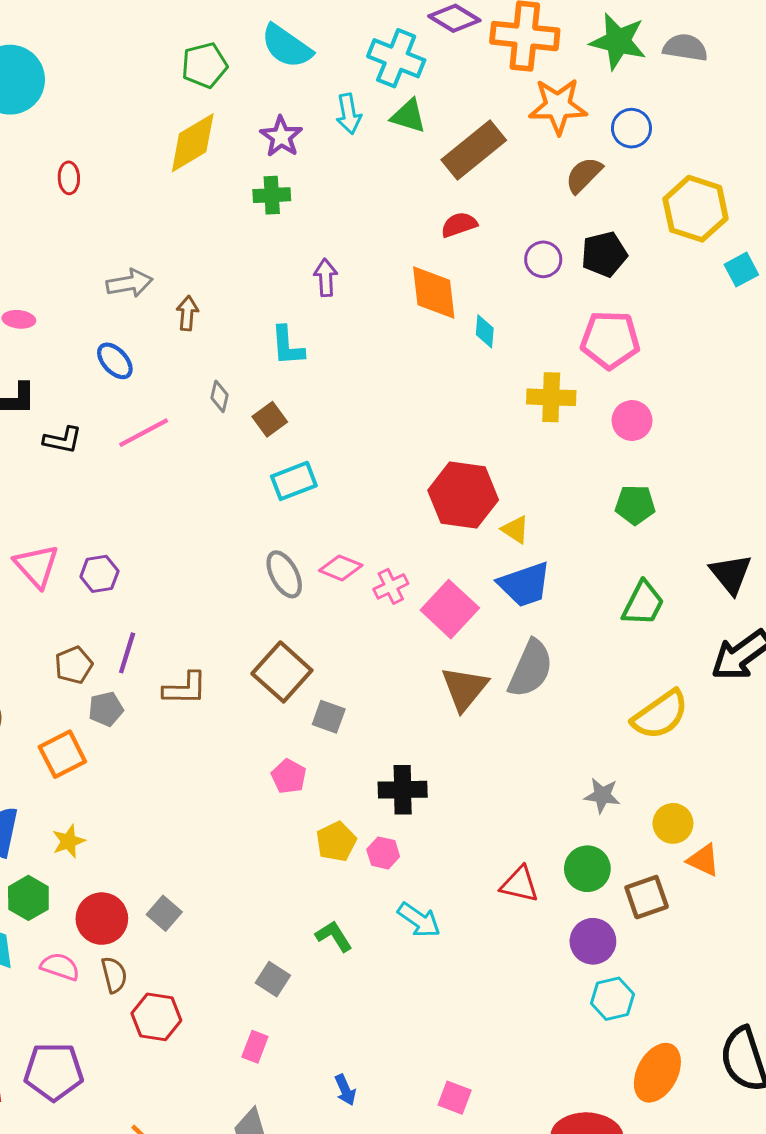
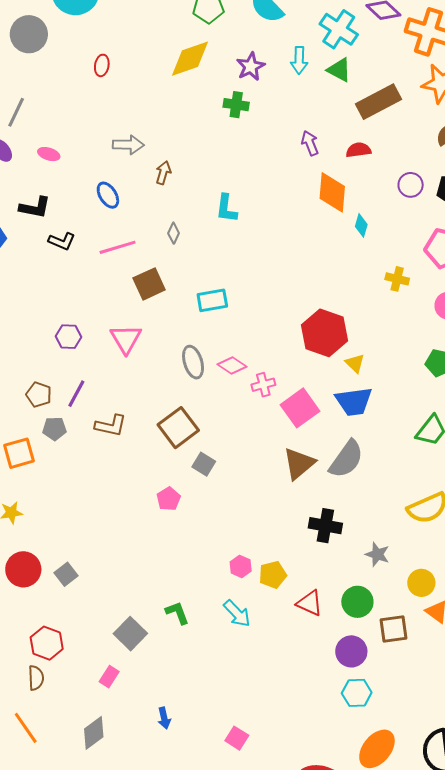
purple arrow: (326, 278) -> (310, 143), moved, turned -30
yellow cross: (551, 397) -> (397, 279), size x0.7
brown square: (270, 419) -> (149, 284), moved, size x1.4
pink triangle: (37, 566) -> (126, 339), moved
brown pentagon: (74, 665) -> (39, 395), turned 30
black cross: (403, 790) -> (325, 526), moved
yellow pentagon: (336, 842) -> (273, 575), moved
pink hexagon: (383, 853) -> (241, 566), moved
brown semicircle: (114, 975) -> (36, 678), moved
gray square: (273, 979) -> (130, 634), size x1.4

